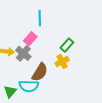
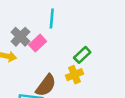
gray cross: (23, 53) -> (20, 37), moved

